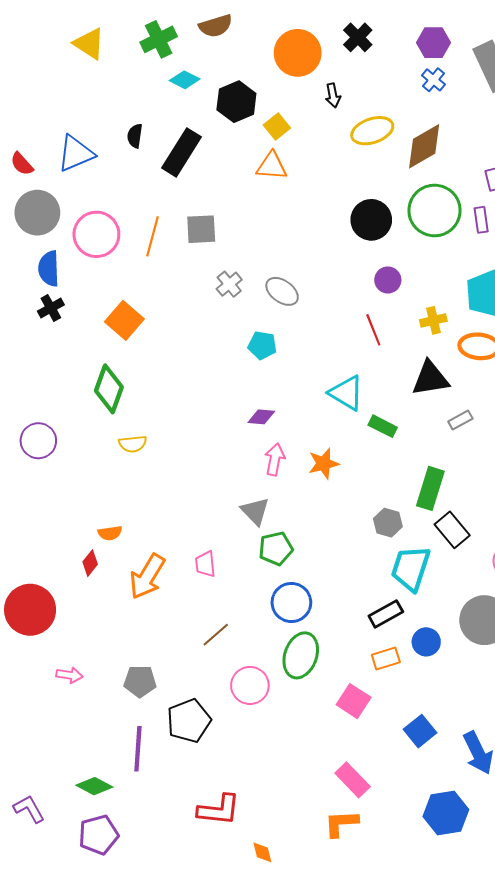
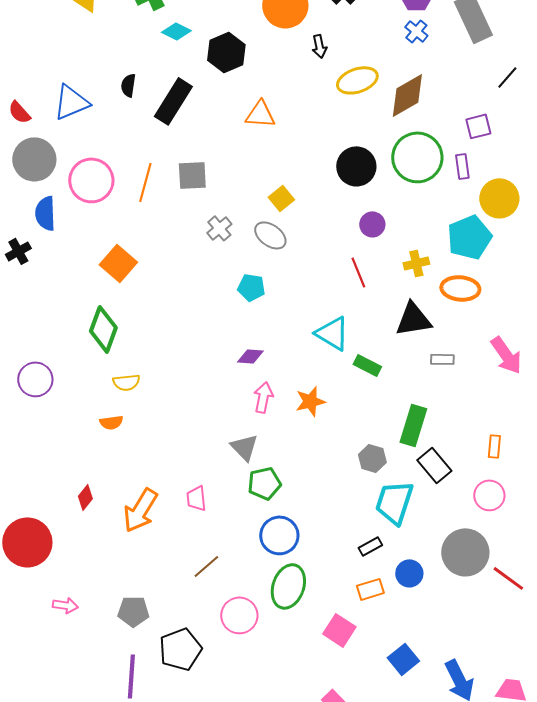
yellow square: (277, 127) -> (281, 198), moved
black cross: (51, 308) -> (18, 251), moved
gray rectangle: (460, 420) -> (442, 359), turned 30
orange semicircle: (110, 533) -> (111, 422), moved
black rectangle: (386, 614) -> (370, 546), size x0.7

